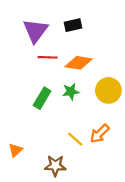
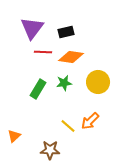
black rectangle: (73, 25) -> (66, 32), moved

